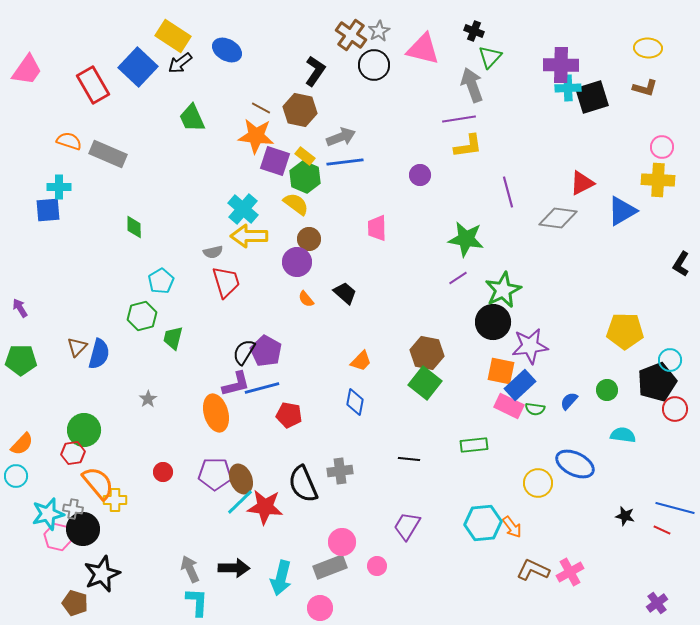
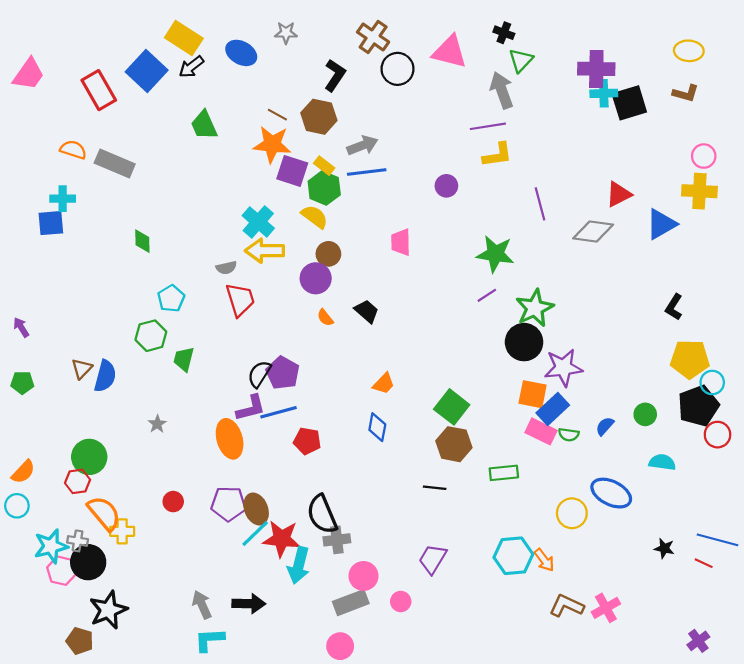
gray star: (379, 31) -> (286, 33), moved, turned 30
black L-shape: (681, 264) -> (674, 307), moved
yellow pentagon: (625, 331) -> (690, 359), moved
brown hexagon: (427, 353) -> (454, 444), moved
green pentagon: (21, 360) -> (22, 382), size x0.7
gray cross: (340, 471) -> (337, 540), moved
cyan arrow: (281, 578) -> (299, 565), moved
cyan L-shape: (197, 602) -> (209, 640), turned -96

